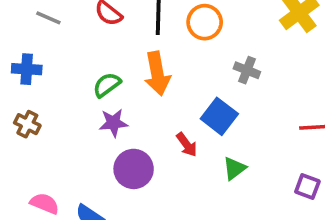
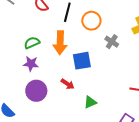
gray cross: (247, 70) -> (112, 42), moved
blue square: (219, 116) -> (82, 61), moved, turned 30
red arrow: (187, 145) -> (68, 84), turned -32

